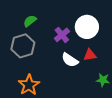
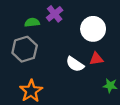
green semicircle: (30, 21) -> (32, 22), turned 32
purple cross: (62, 35) -> (55, 14), moved

